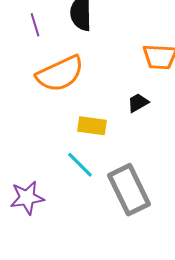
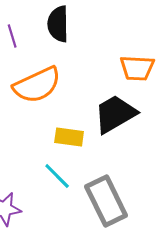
black trapezoid: (138, 103) -> (115, 114), size x2.0

